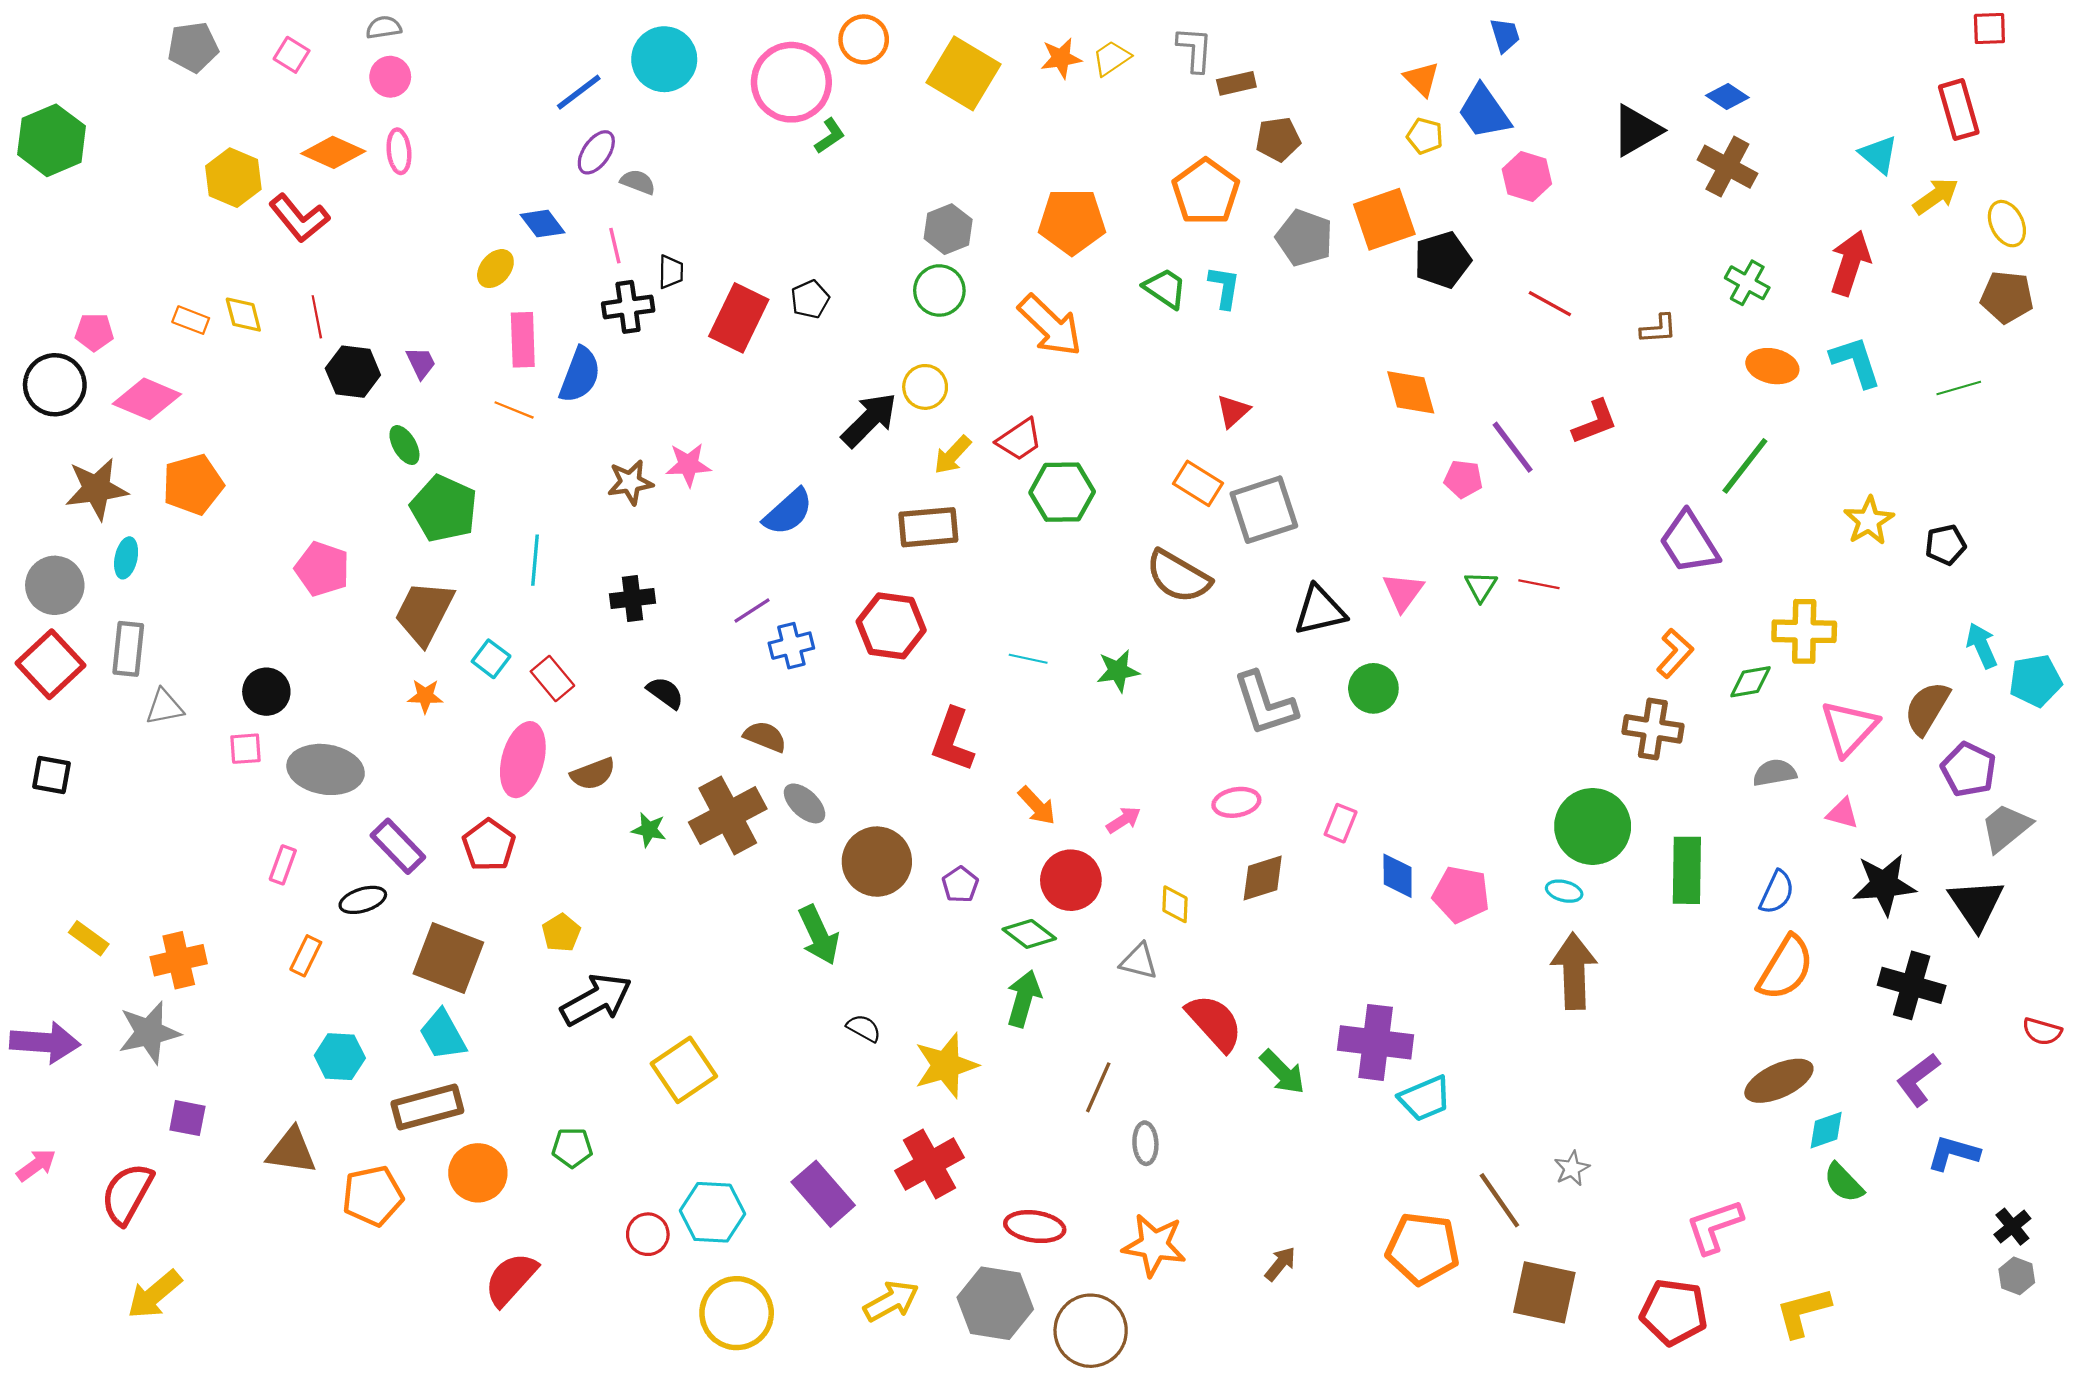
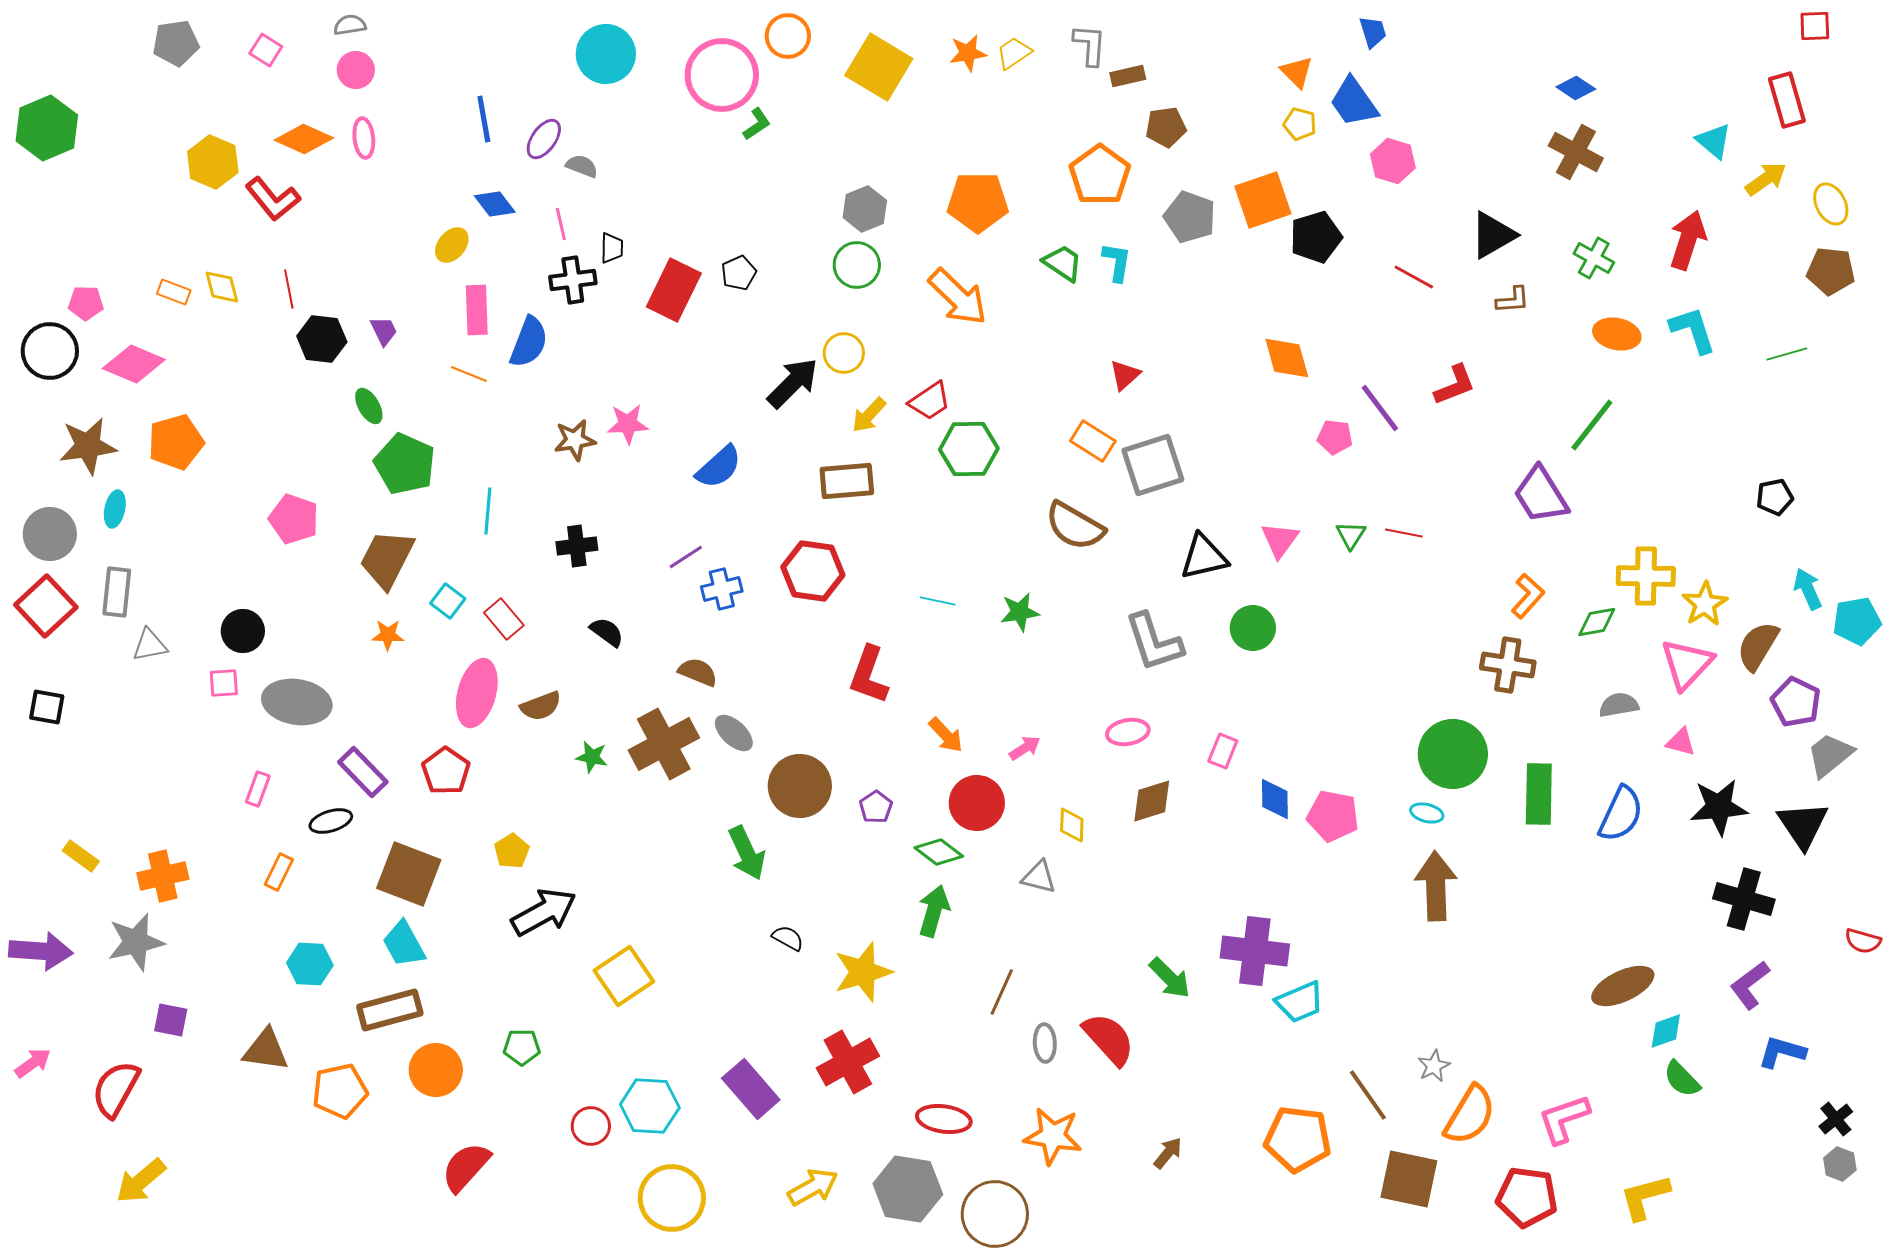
blue line: (579, 92) -> (484, 119), moved, turned -63
black triangle: (1636, 130) -> (1493, 235), moved
yellow star: (1869, 521) -> (1705, 604), moved
blue semicircle: (1777, 892) -> (1621, 814), size x1.4
orange semicircle: (1786, 968) -> (1470, 1115), moved
red semicircle: (1214, 1023) -> (1109, 1039), moved

